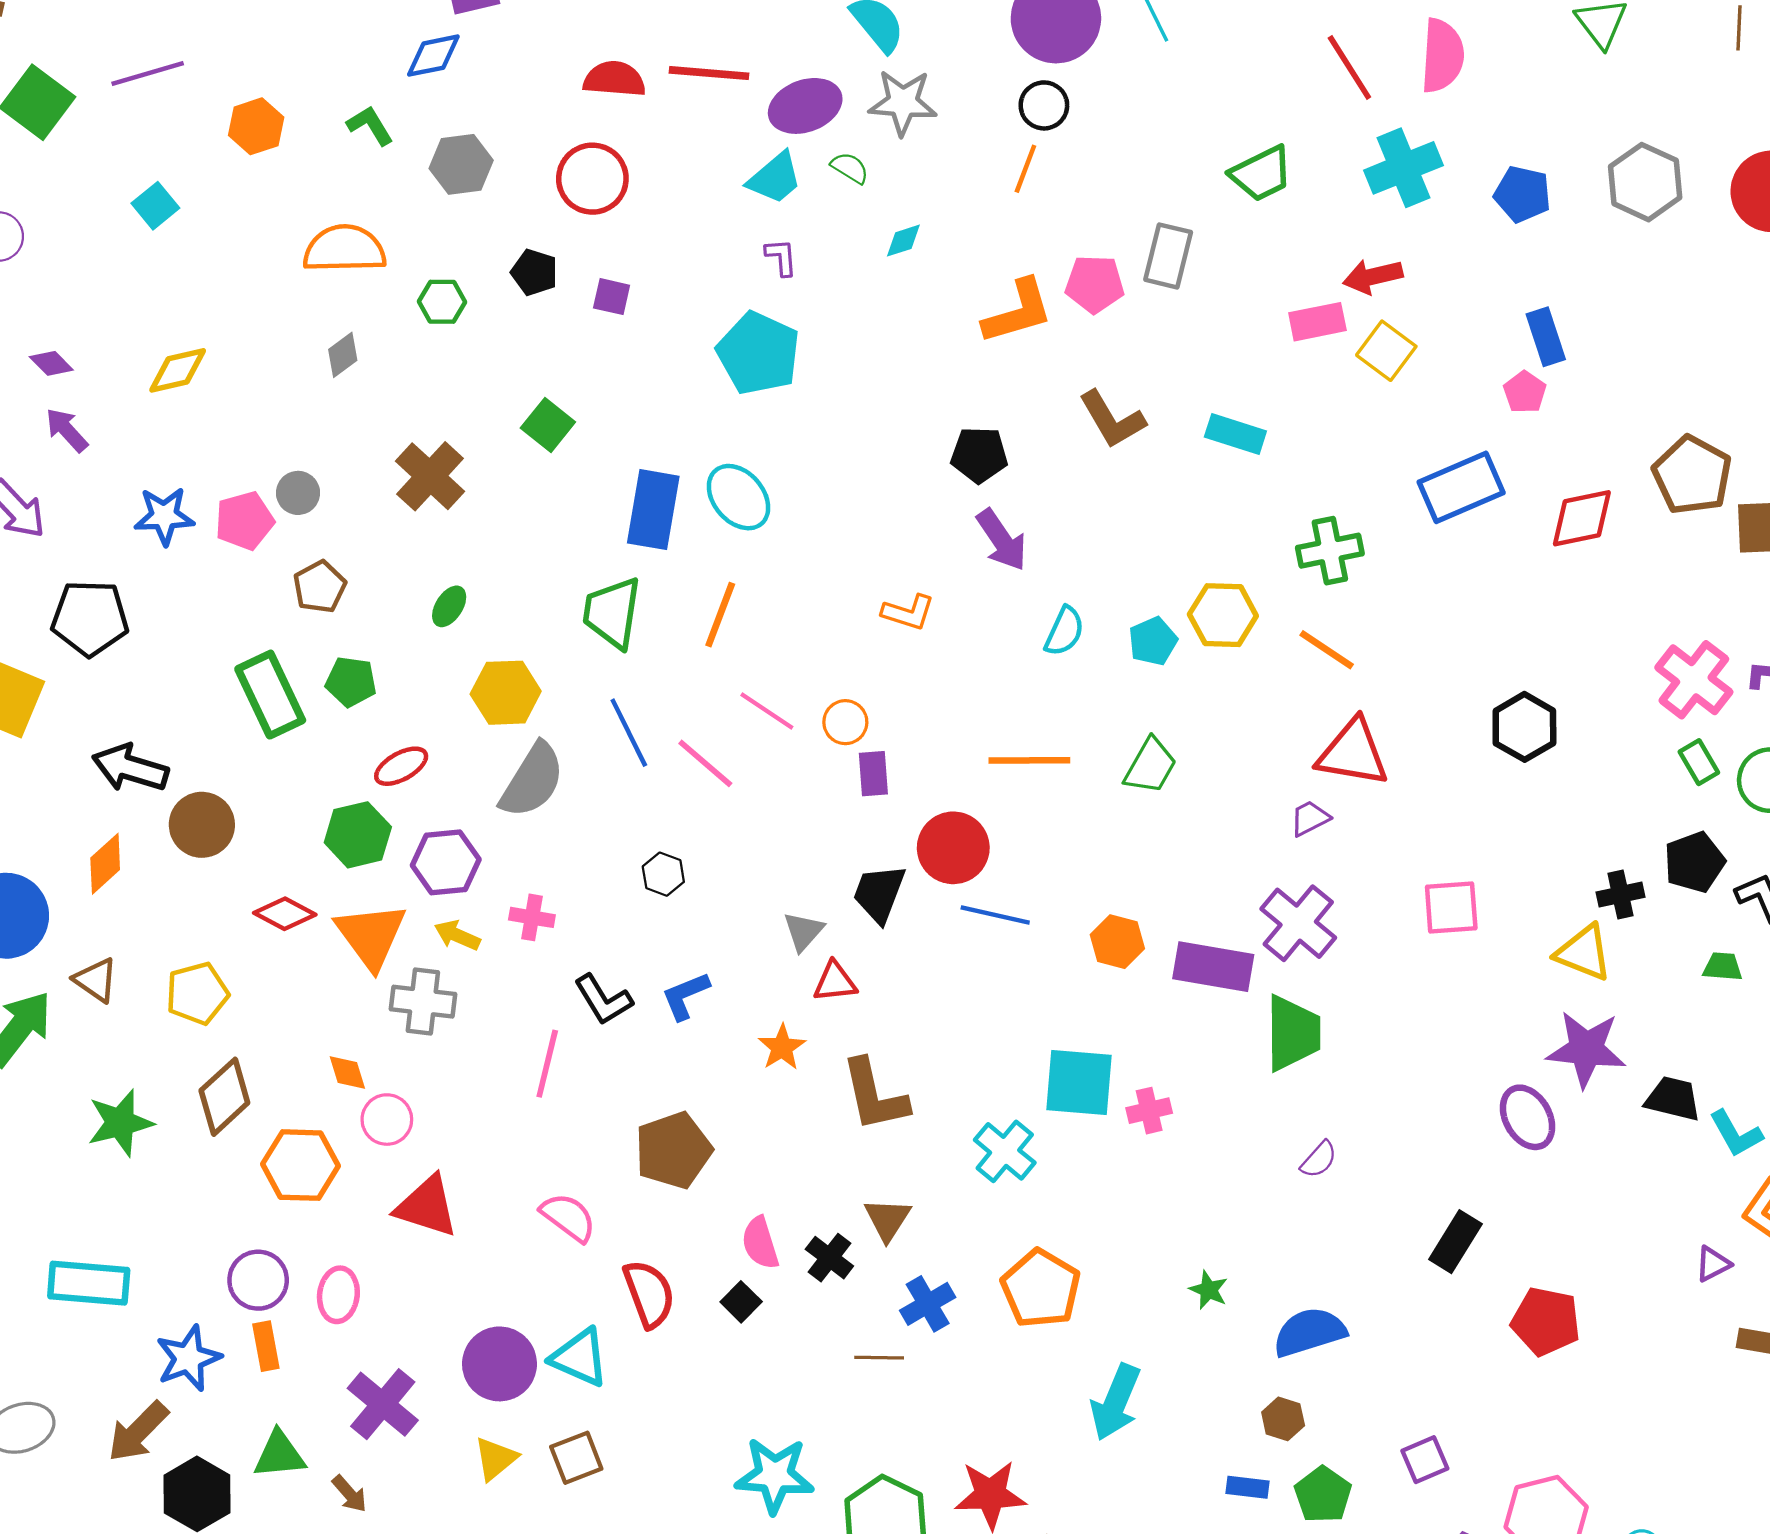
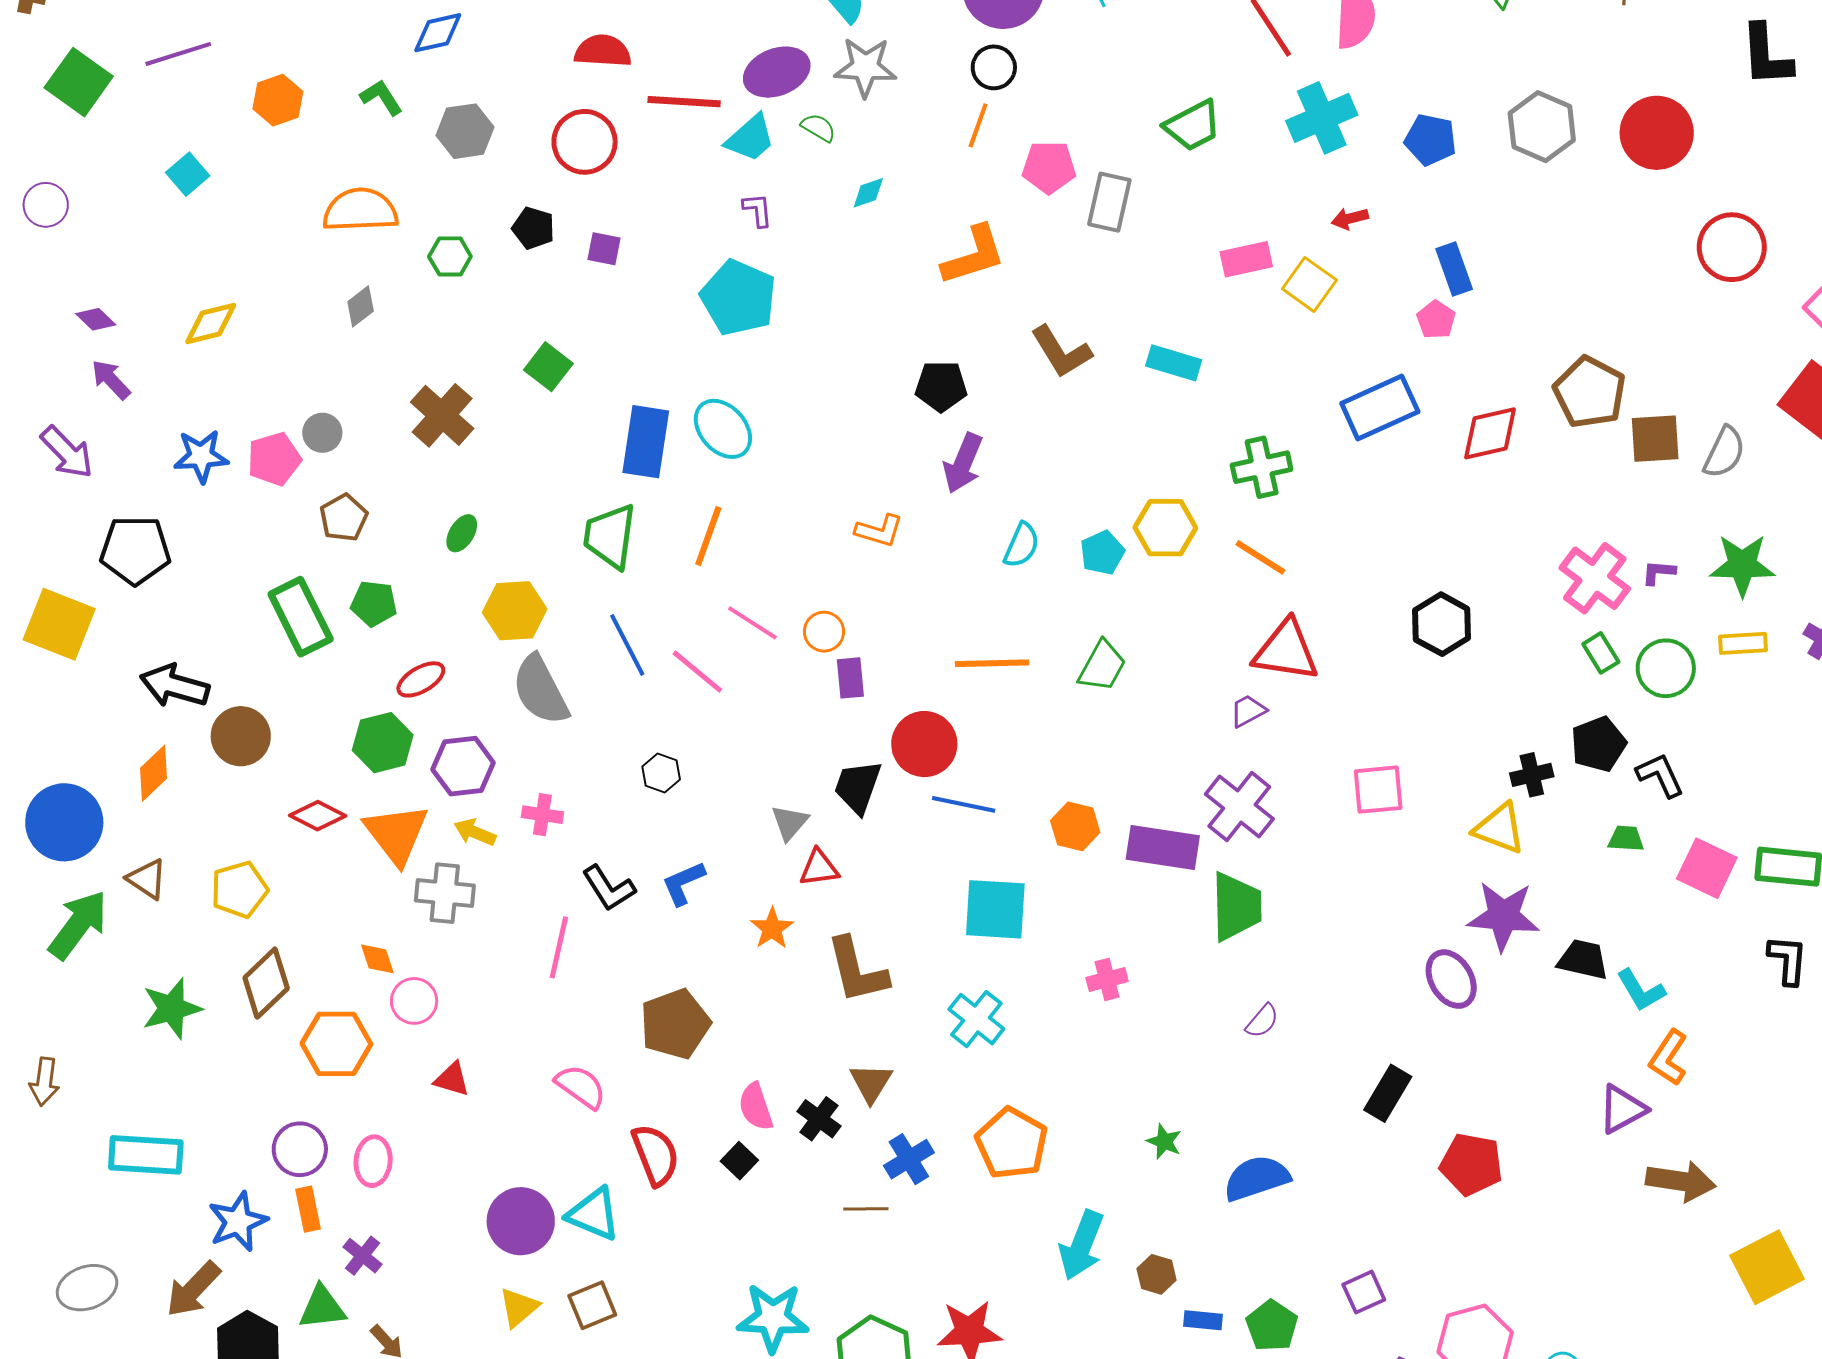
red line: (709, 73) -> (684, 102), moved
red arrow: (1373, 276) -> (1350, 218), moved, size x0.7
pink pentagon: (1095, 284) -> (1049, 167), moved
purple arrow: (1002, 540) -> (963, 463), turned 58
gray semicircle: (532, 780) -> (540, 690), turned 122
cyan square: (1079, 1083) -> (995, 909), moved
red triangle: (427, 1206) -> (452, 1079), size x0.6
purple triangle: (1713, 1264) -> (1622, 1109), size x1.5
purple cross: (383, 1404) -> (362, 1256), moved, size x0.6
brown hexagon: (1283, 1419) -> (1157, 1274), moved

